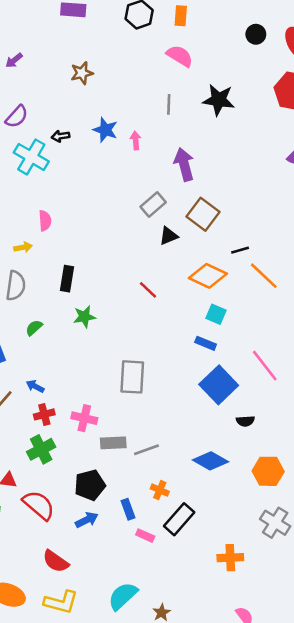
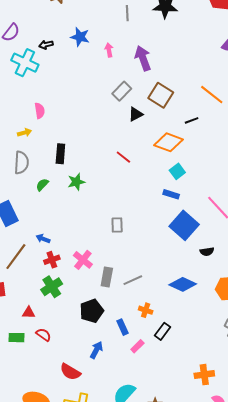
pink arrow: (136, 140) -> (109, 50), moved
orange line: (264, 276) -> (212, 95), moved
cyan square: (216, 314) -> (177, 171), turned 35
green semicircle: (34, 328) -> (42, 185), moved
gray rectangle: (132, 377) -> (117, 225), size x0.6
pink cross: (84, 418) -> (83, 260), turned 30
gray rectangle: (113, 443) -> (107, 277), turned -72
red semicircle: (39, 505) -> (43, 335), moved, size x0.6
black rectangle: (179, 519) -> (162, 331), size x0.7
blue arrow: (87, 520) -> (96, 350), moved, turned -30
pink rectangle: (145, 536) -> (137, 346), turned -64
orange cross: (230, 558) -> (204, 375), moved

